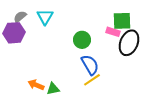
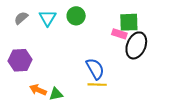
purple hexagon: (14, 33) -> (20, 60), moved
green circle: (82, 40) -> (76, 16), moved
yellow line: (92, 80) -> (97, 85), turned 36

